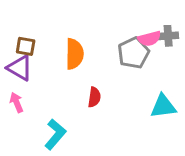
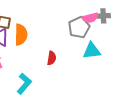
orange semicircle: (74, 54) -> (21, 35), moved
cyan triangle: (163, 106) -> (92, 51), moved

